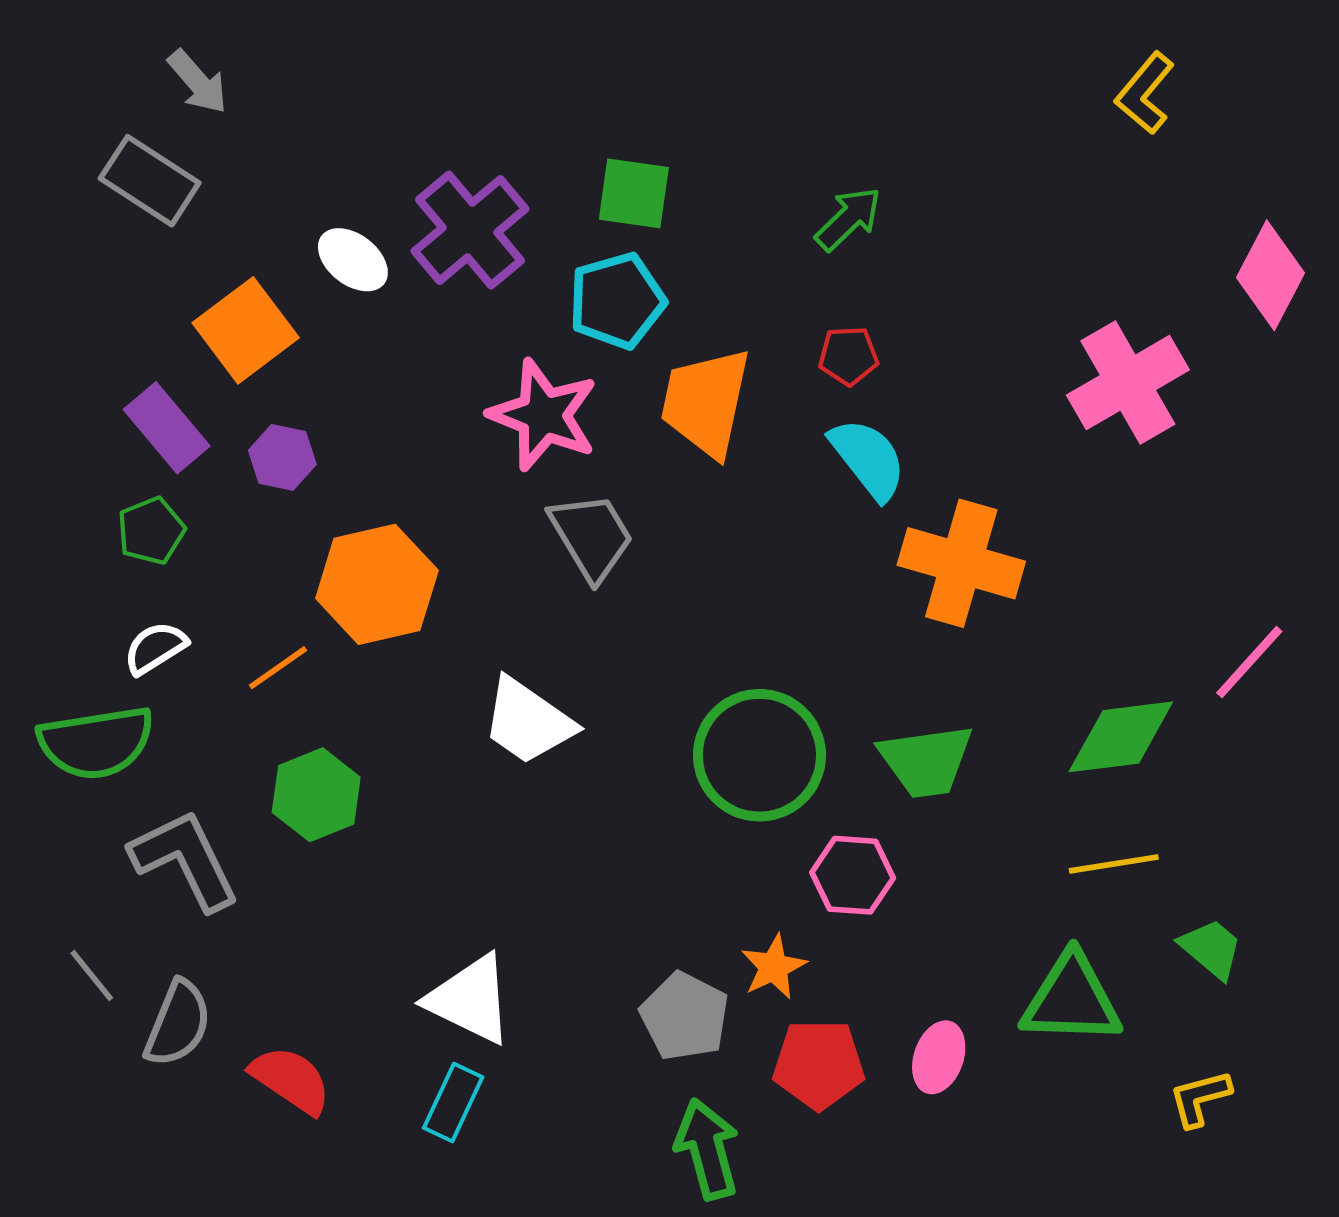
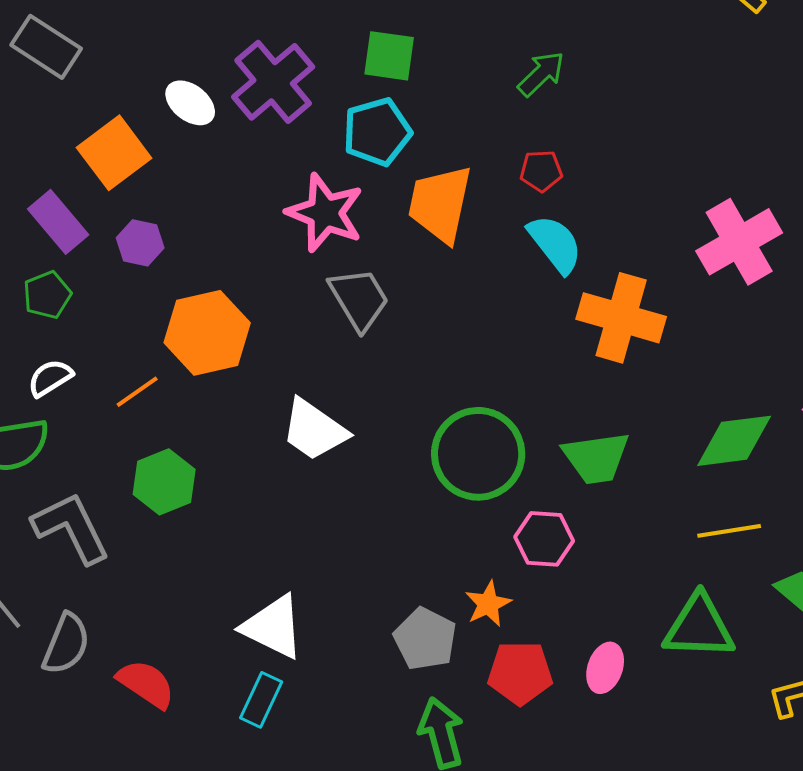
pink cross: (1128, 383) -> (739, 242), moved

